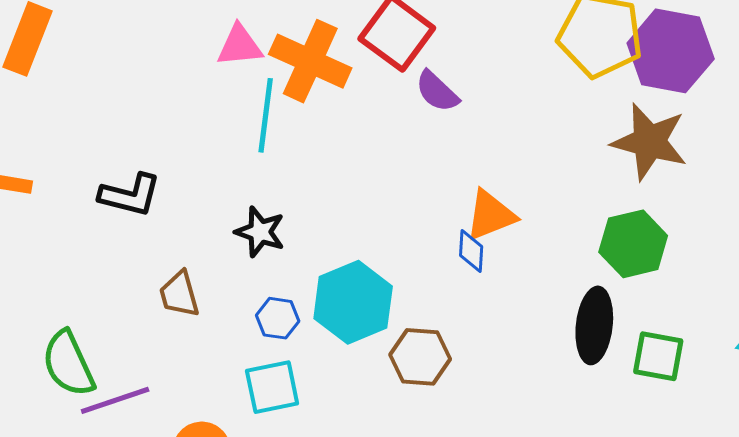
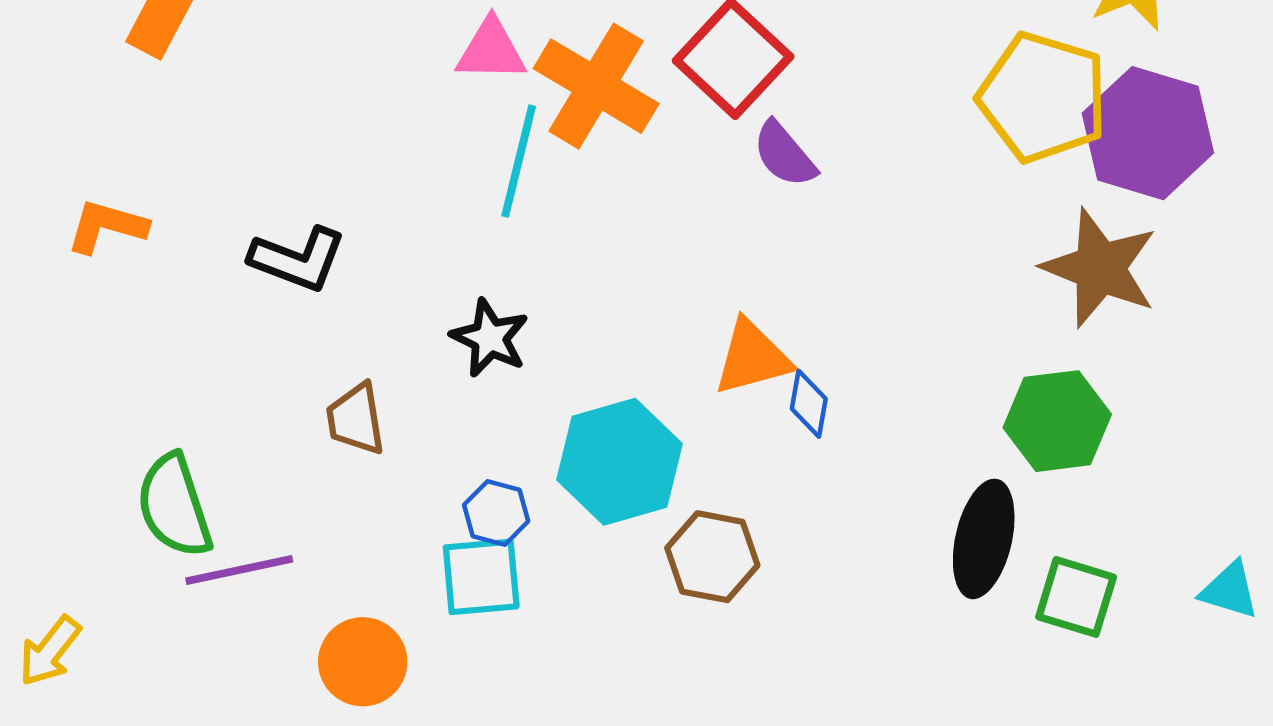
orange triangle: (490, 215) -> (752, 358), moved
blue hexagon: (278, 318) -> (496, 513), moved

